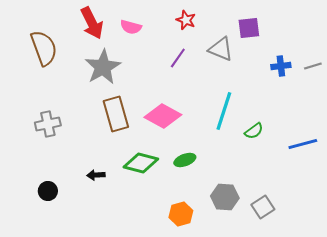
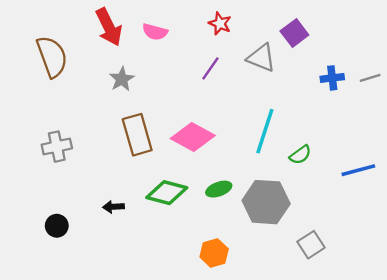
purple square: (249, 28) -> (294, 33), turned -30
gray star: (103, 67) -> (122, 79), size x0.6
gray hexagon: (225, 197) -> (266, 202), moved, size x1.4

